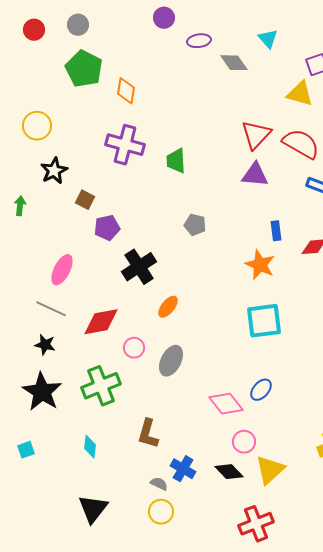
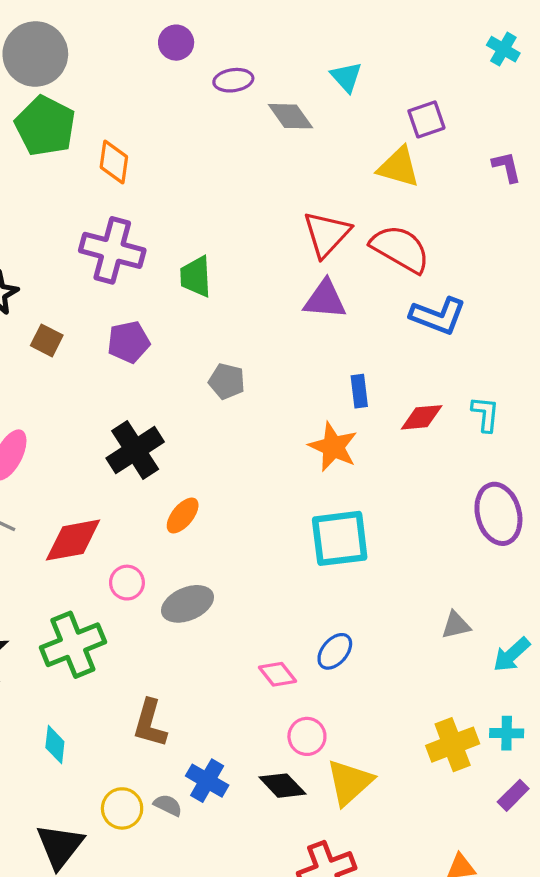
gray circle: (78, 25) -> (35, 54), size x1.8
purple pentagon: (107, 228) -> (129, 342), moved
gray ellipse: (171, 361) -> (188, 604), turned 40
pink diamond: (226, 404) -> (278, 674), size x0.7
yellow circle: (161, 512) -> (122, 808), moved

